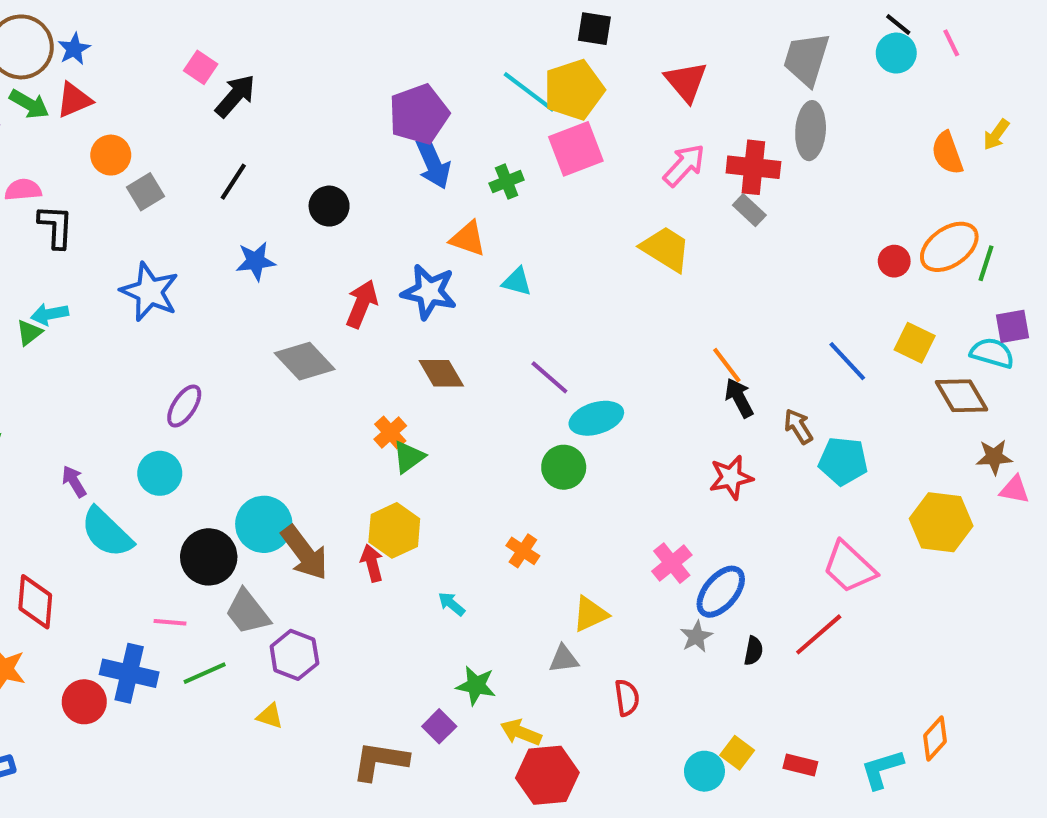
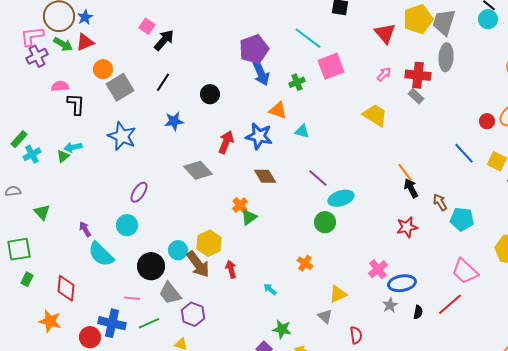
yellow pentagon: (574, 90) -> (418, 19), moved
pink arrow: (684, 165) -> (384, 74), size x0.7
gray square: (145, 192) -> (120, 87), size x1.5
blue line: (847, 361) -> (464, 153), moved
cyan circle: (264, 524) -> (178, 250), size x0.7
yellow hexagon: (394, 530) -> (209, 243), moved
blue ellipse: (721, 592) -> (402, 283), turned 40
gray triangle: (564, 659) -> (325, 316), turned 49

